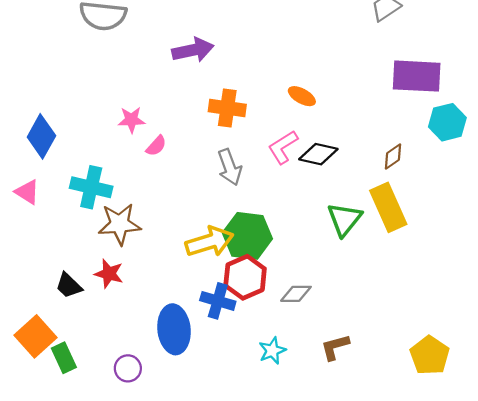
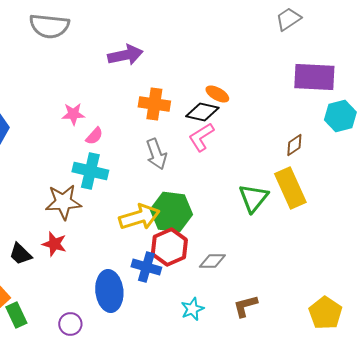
black diamond: (318, 154) -> (202, 112), moved
cyan cross: (91, 187) -> (90, 171), moved

